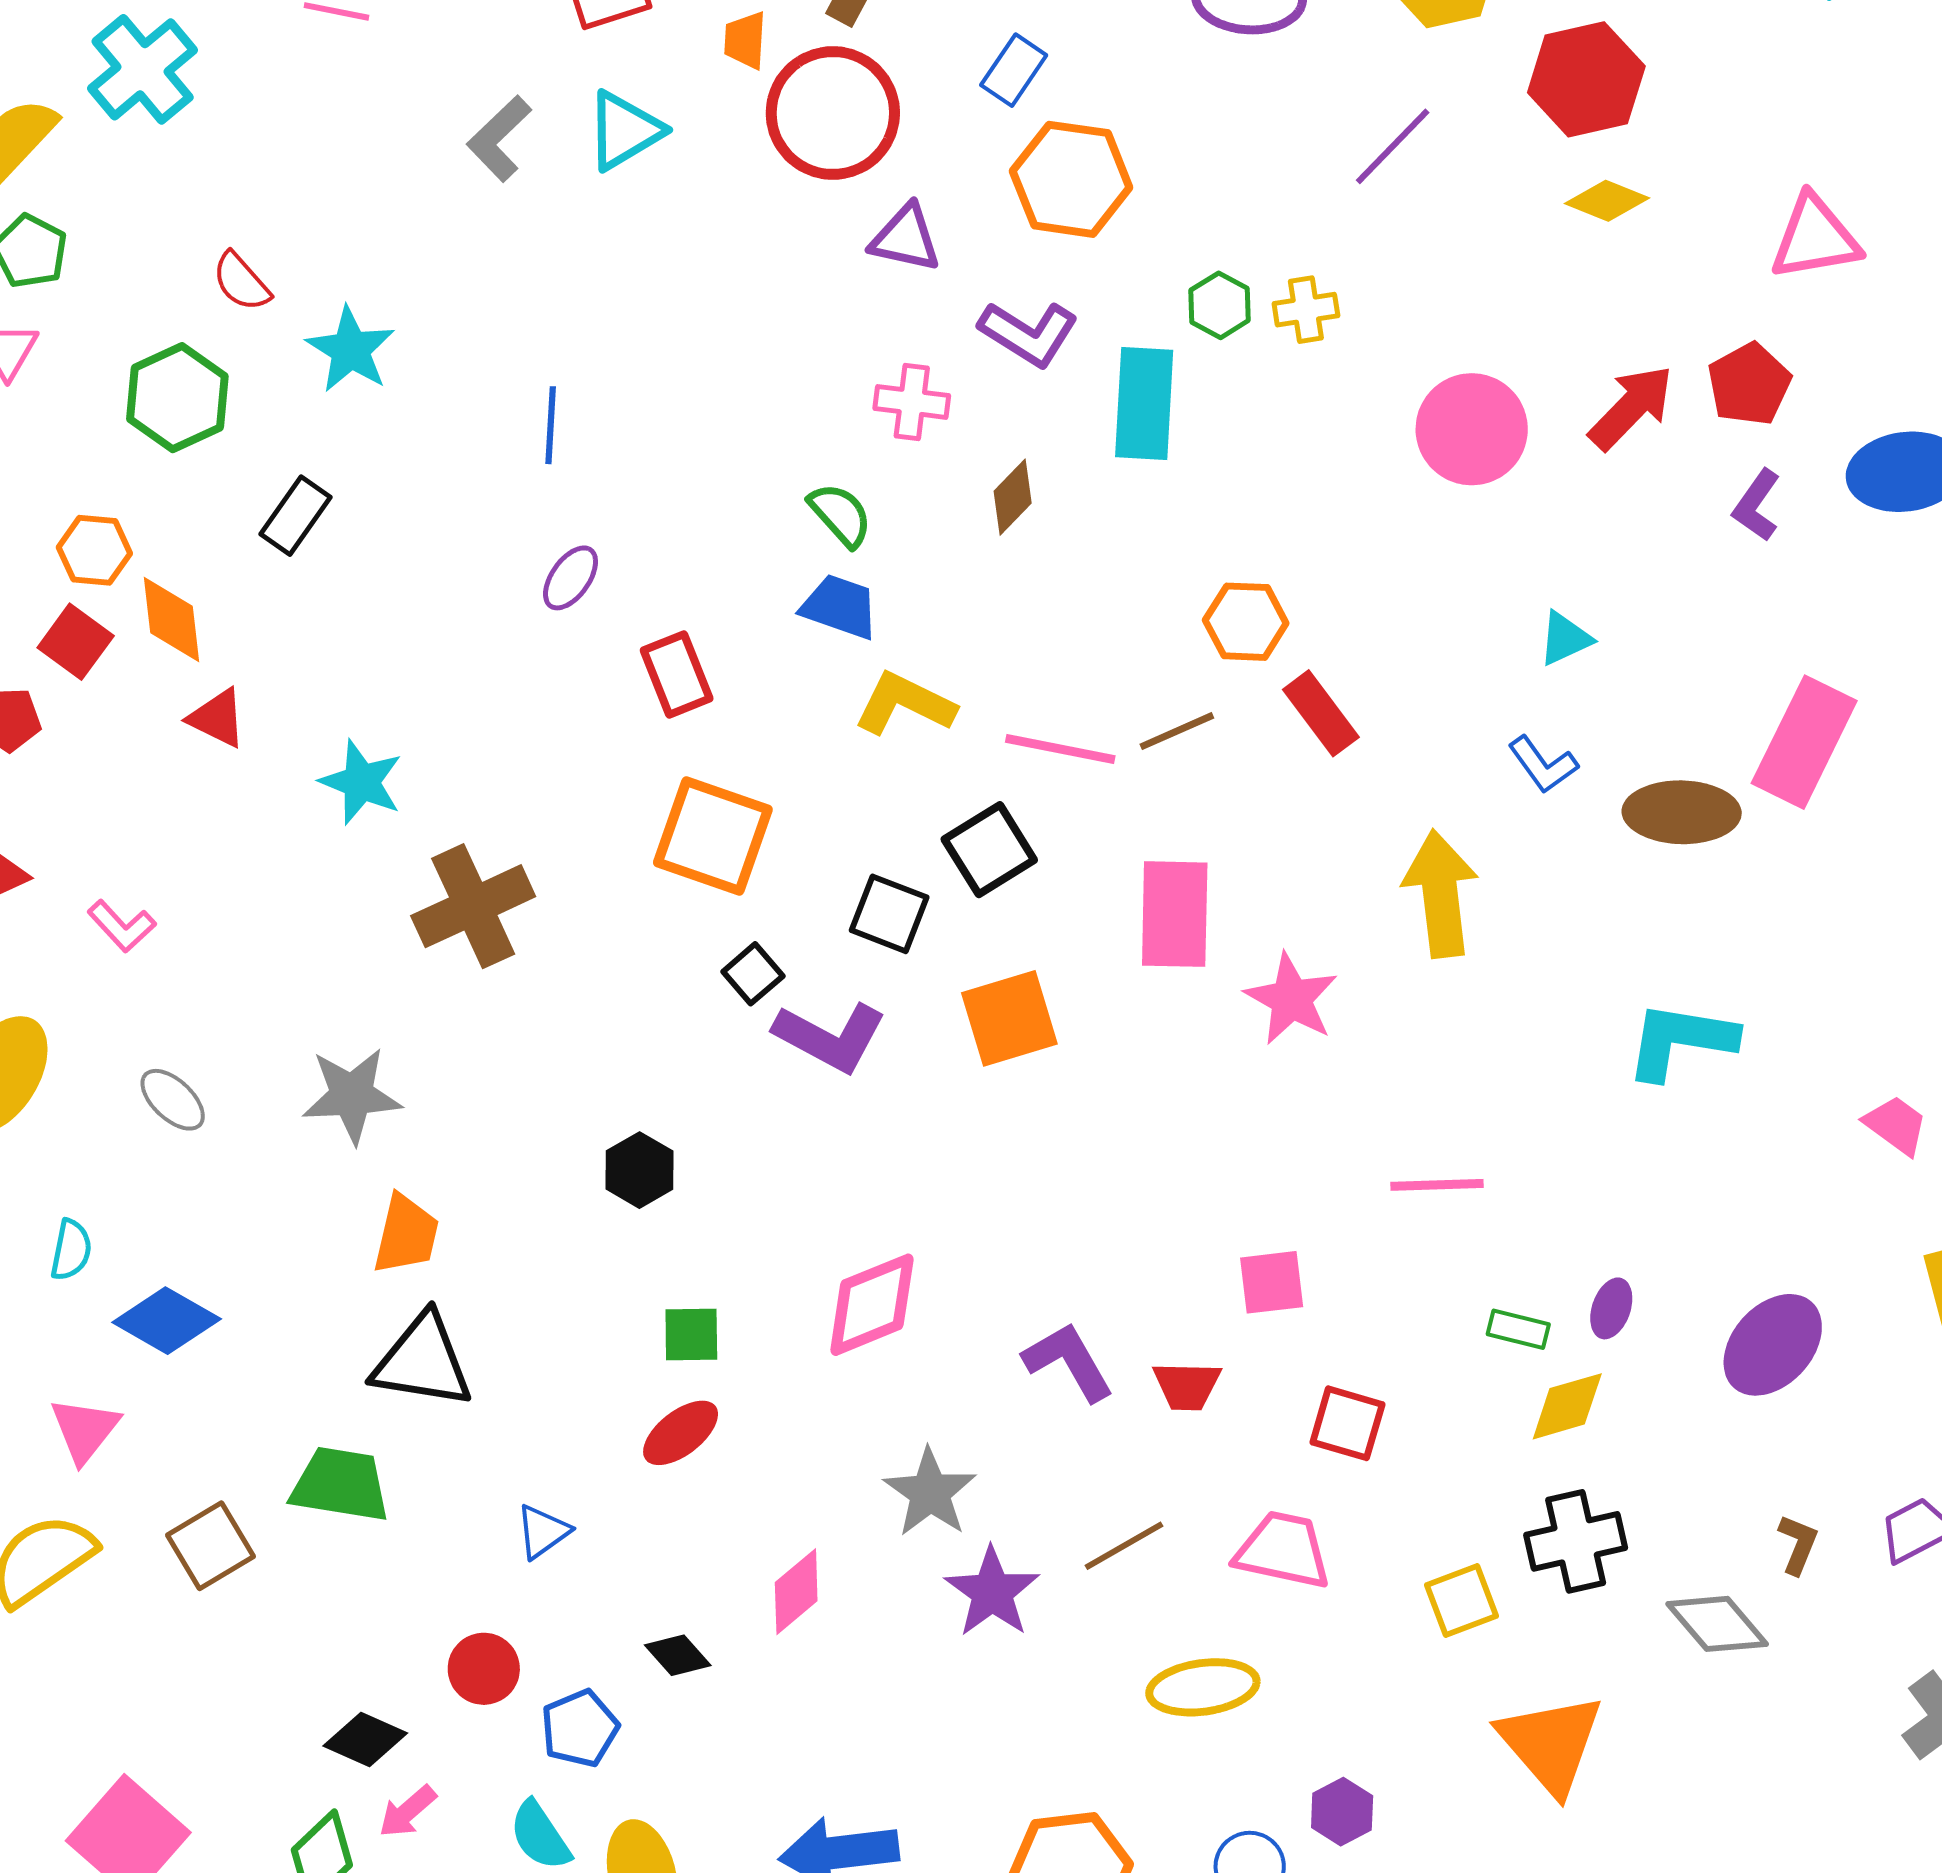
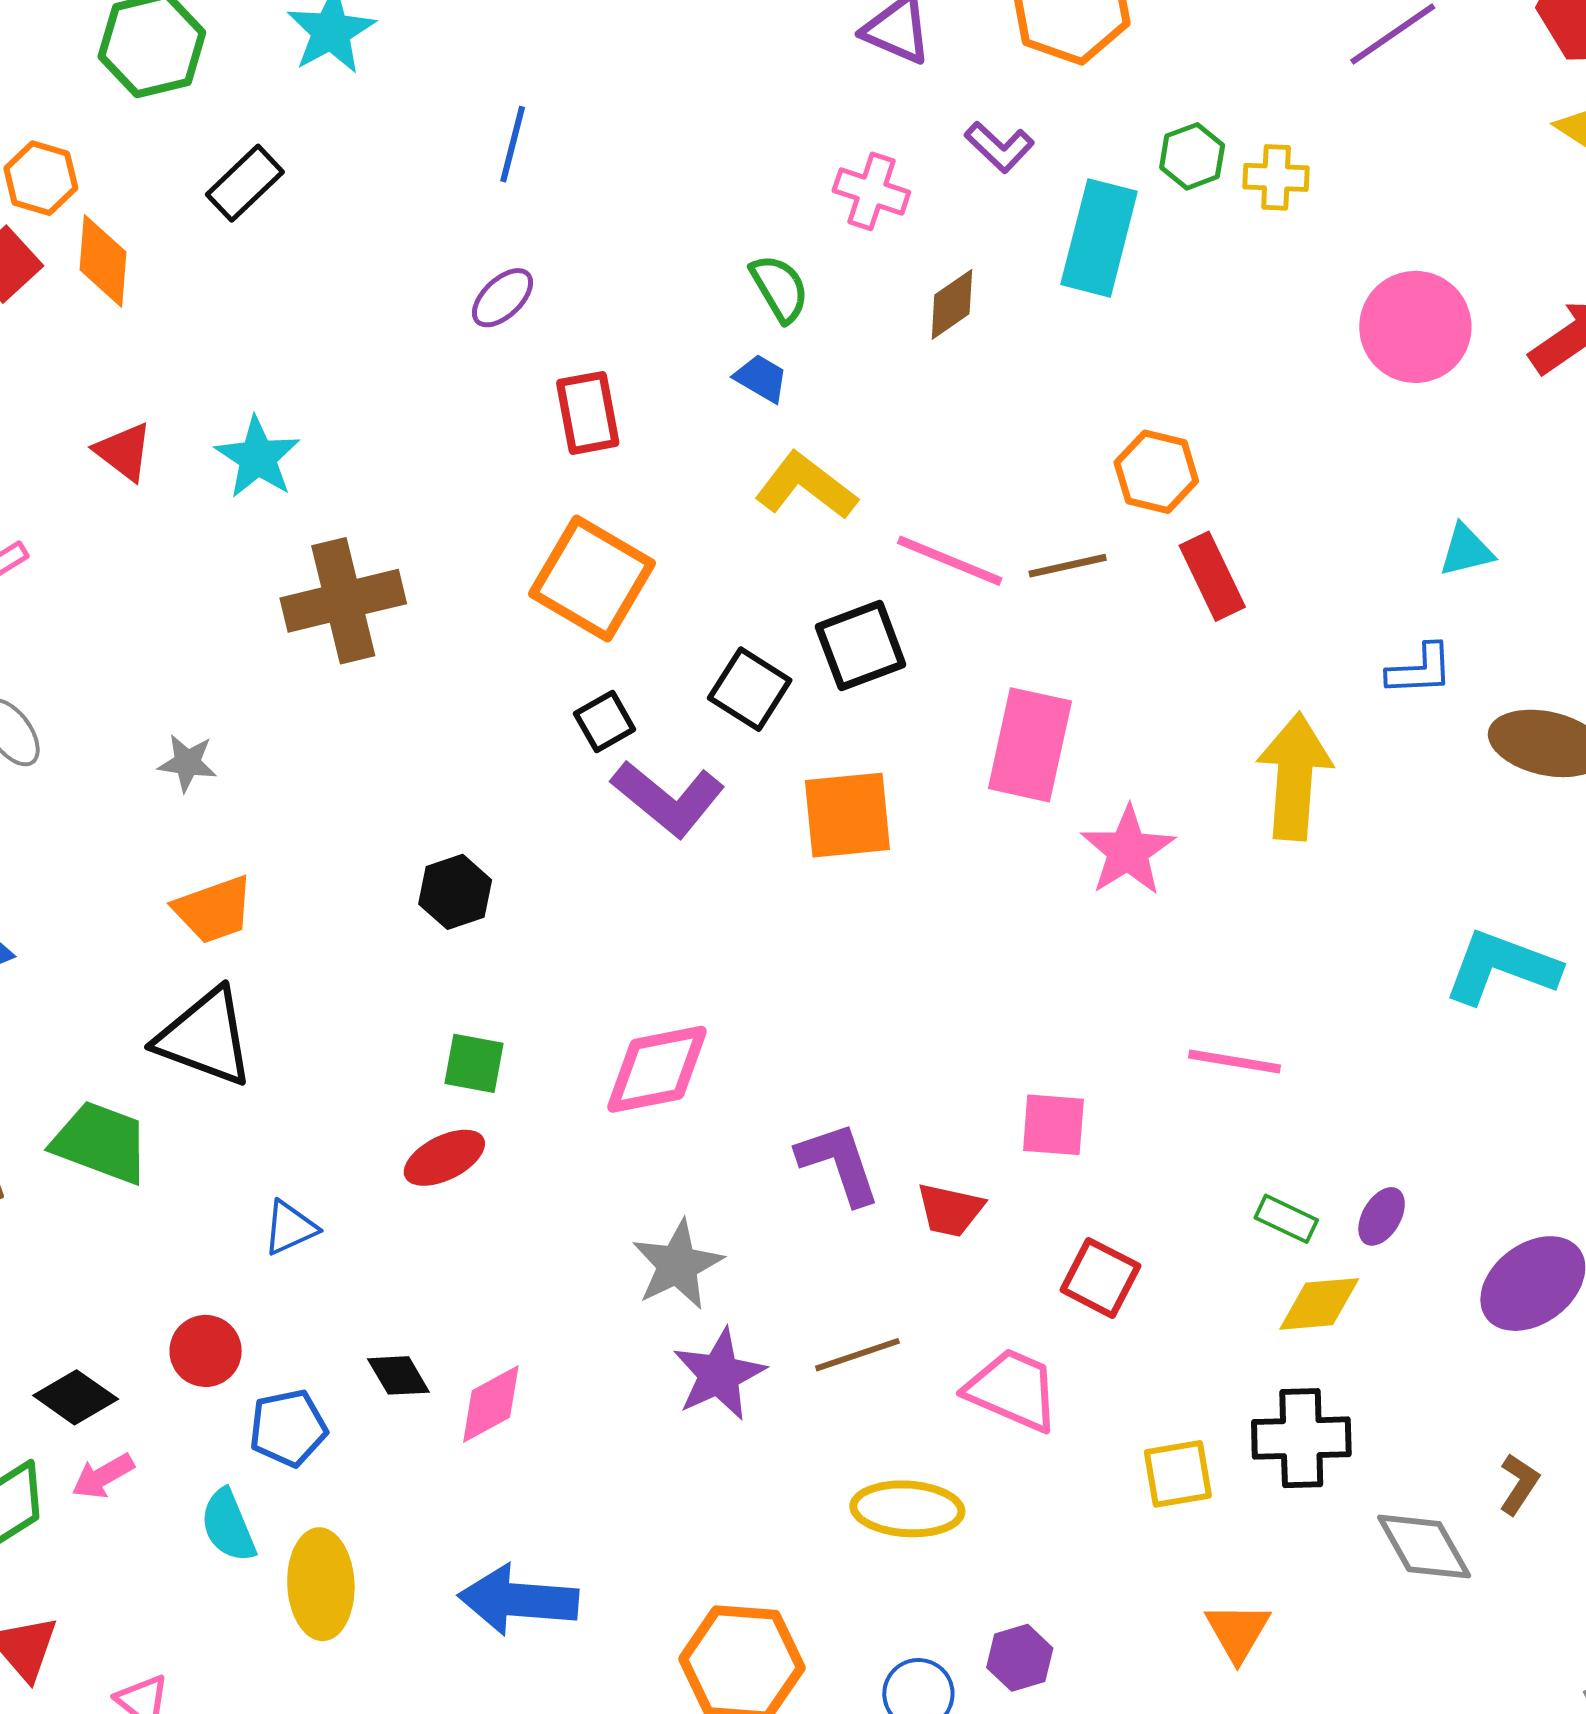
purple L-shape: (1029, 333) -> (999, 147), size x0.7
blue trapezoid: (840, 607) -> (761, 378), size x0.7
red triangle: (217, 718) -> (124, 452), moved
blue L-shape: (1543, 765) -> (1420, 670), turned -68
gray star: (352, 1095) -> (187, 763), size x0.6
orange trapezoid: (406, 1234) -> (214, 910), turned 46
pink diamond: (796, 1592) -> (491, 1404), moved
orange triangle: (1551, 1744) -> (1238, 1632), size x0.6

